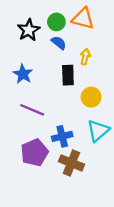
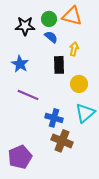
black star: (29, 30) -> (25, 26), turned 30
blue cross: (62, 136) -> (54, 118), turned 30
purple pentagon: (34, 153) -> (20, 157), moved

